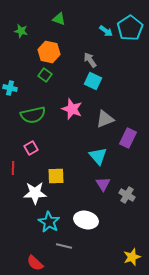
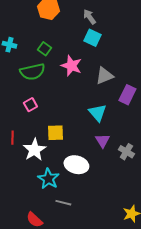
green square: (45, 75) -> (44, 49), moved
red line: (13, 168) -> (12, 138), moved
white star: (35, 193) -> (34, 150), turned -30
white ellipse: (86, 220) -> (76, 165), moved

